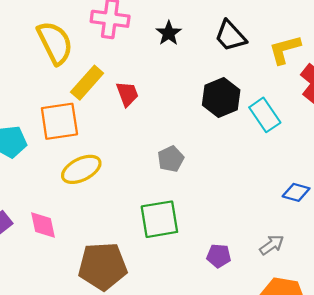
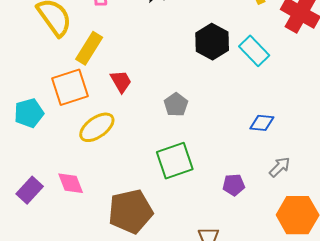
red trapezoid: (127, 94) -> (121, 81), moved
blue diamond: (296, 192) -> (262, 123), moved

